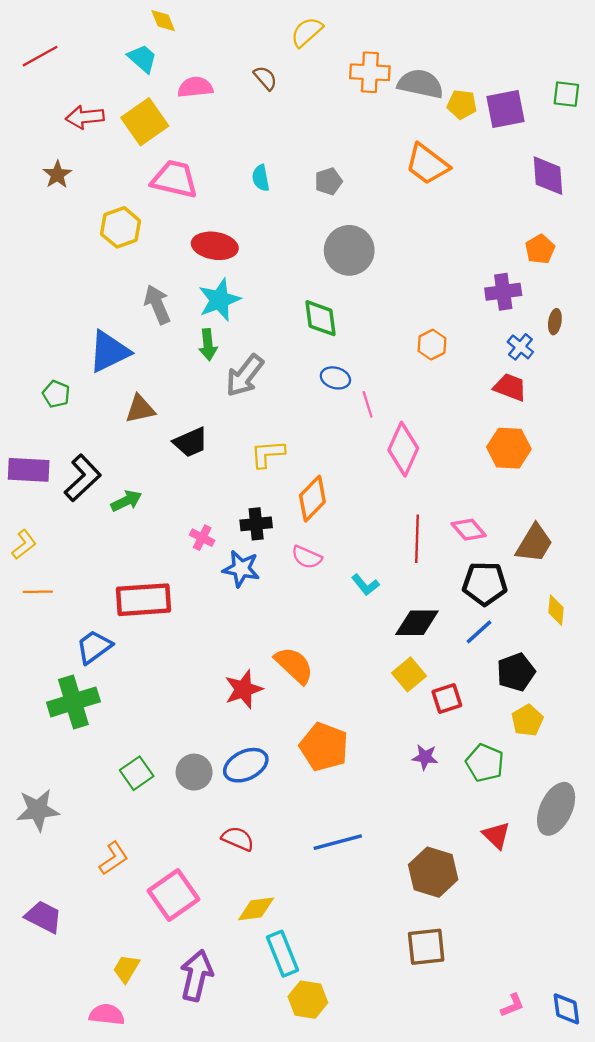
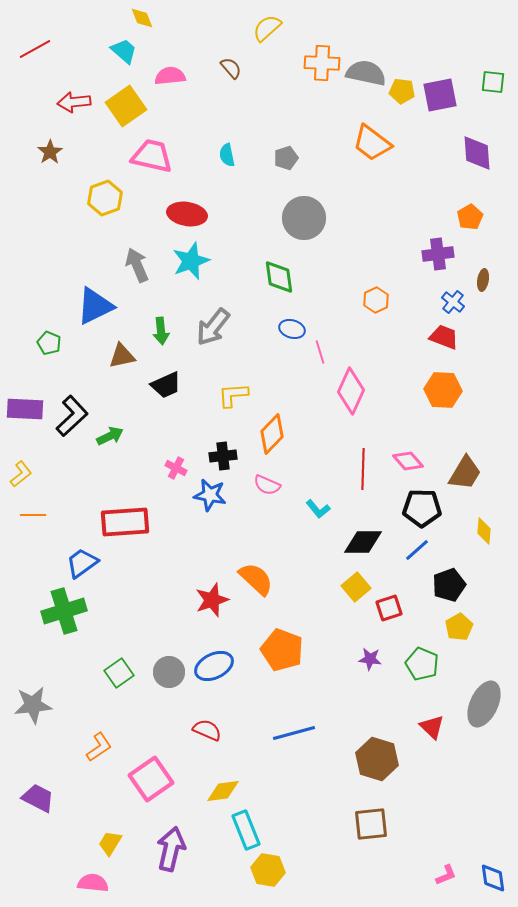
green arrow: (208, 345) -> (161, 331), moved

